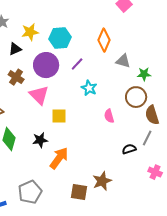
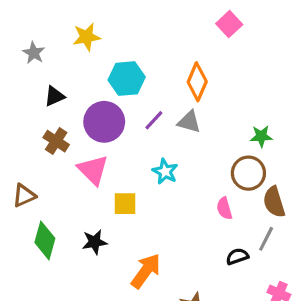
yellow star: (30, 32) -> (87, 37), moved
gray triangle: (123, 61) -> (189, 122), moved
cyan star: (89, 88) -> (165, 171), moved
pink semicircle: (109, 116) -> (224, 208), moved
orange arrow: (59, 158) -> (146, 271), moved

